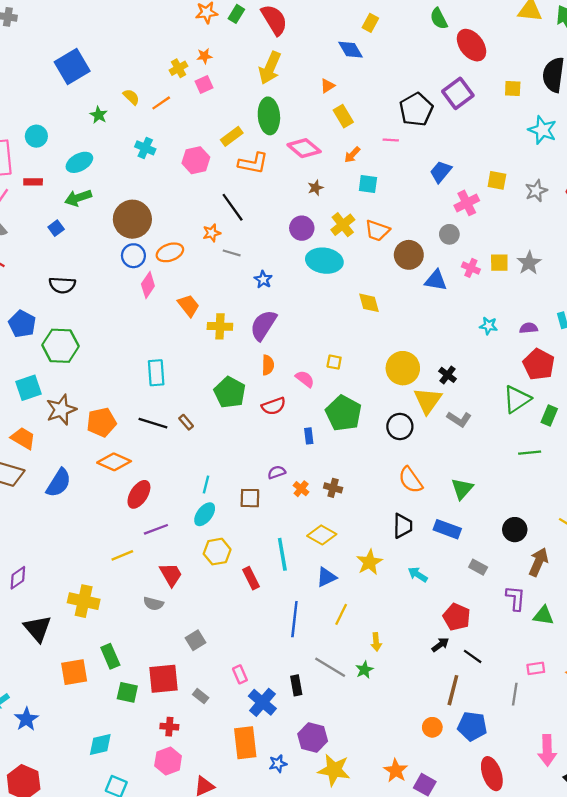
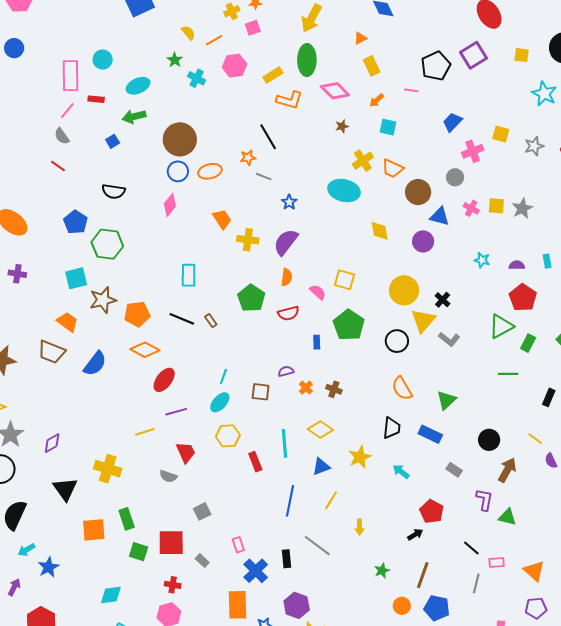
green star: (99, 115) -> (175, 60), moved
pink hexagon: (196, 160) -> (234, 66), moved
purple circle: (302, 228) -> (423, 241), moved
pink diamond: (148, 285) -> (170, 205), moved
yellow square: (334, 362) -> (345, 280), size x1.5
black line: (473, 656) -> (471, 548), moved
green star: (364, 670) -> (382, 571), moved

